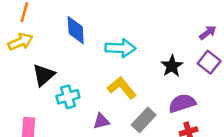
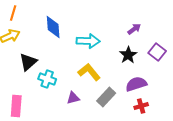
purple arrow: (208, 33) -> (134, 29), moved
cyan cross: (68, 97) -> (47, 79), turned 36

